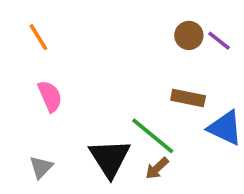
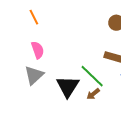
gray triangle: (41, 167) -> (34, 75), moved, size x1.5

